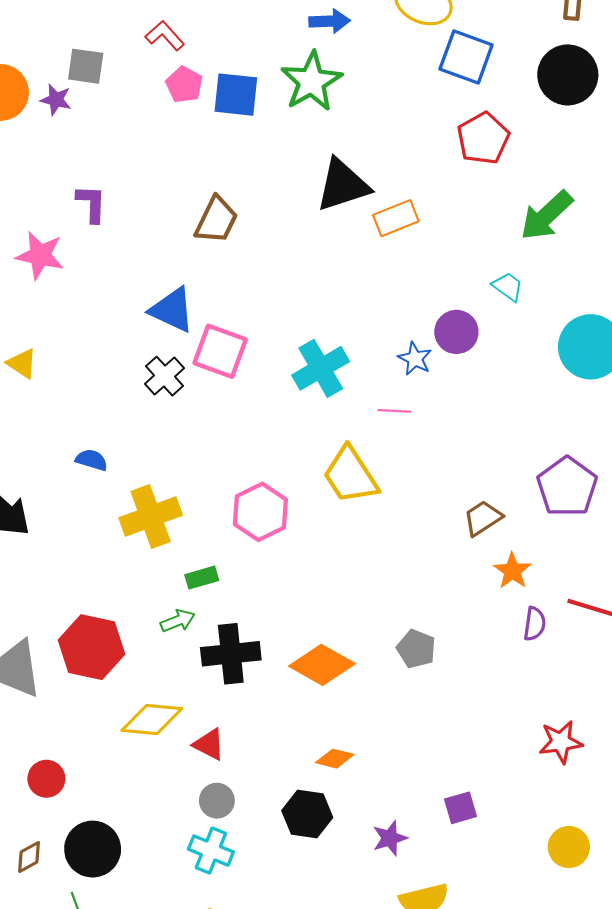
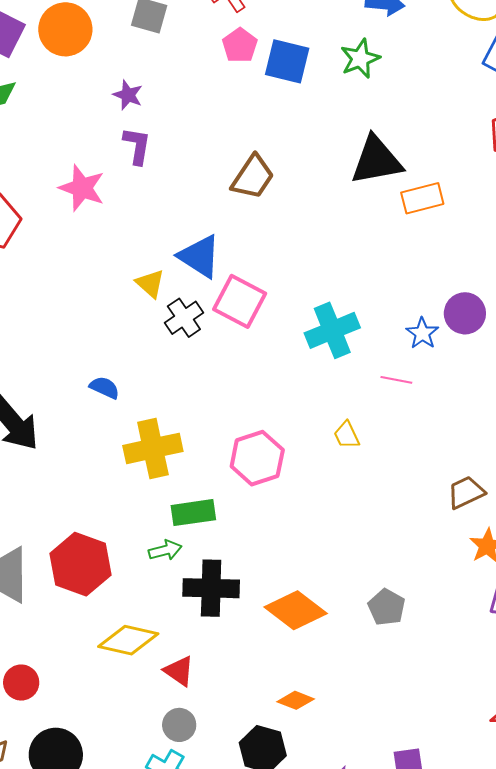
green star: (311, 82) -> (360, 59), size x0.7
purple star: (56, 100) -> (128, 95), moved
yellow triangle: (22, 363) -> (150, 283), moved
yellow trapezoid: (350, 475) -> (347, 435), size x0.5
green rectangle: (202, 578) -> (193, 513), size x1.4

